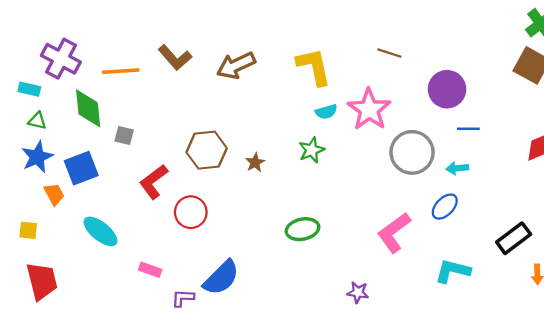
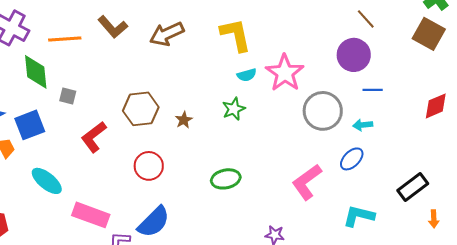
brown line: (389, 53) -> (366, 19), moved, turned 30
red circle: (191, 212) -> (149, 166), moved
pink rectangle: (150, 270) -> (91, 215), size x1.8

